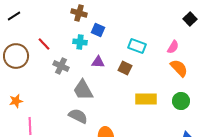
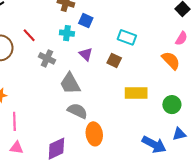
pink semicircle: (173, 47) -> (181, 38), moved
purple triangle: (98, 62) -> (86, 54), turned 40
green circle: (181, 101) -> (172, 105), moved
gray semicircle: (78, 116) -> (77, 111), moved

